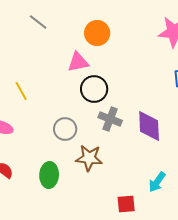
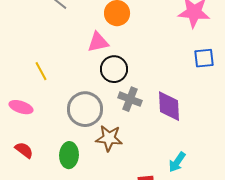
gray circle: (65, 129) -> (85, 109), size x1.5

